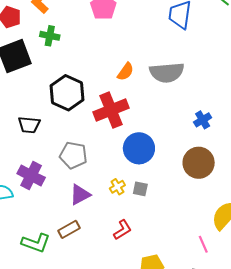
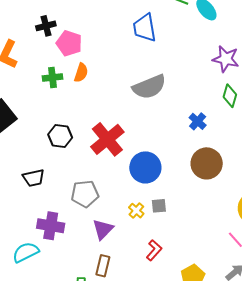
green cross: (50, 36) -> (52, 77), moved
orange semicircle: (125, 72) -> (81, 73), moved
black hexagon: (67, 93) -> (60, 136), size x0.7
brown rectangle: (69, 229) -> (103, 266), turned -30

